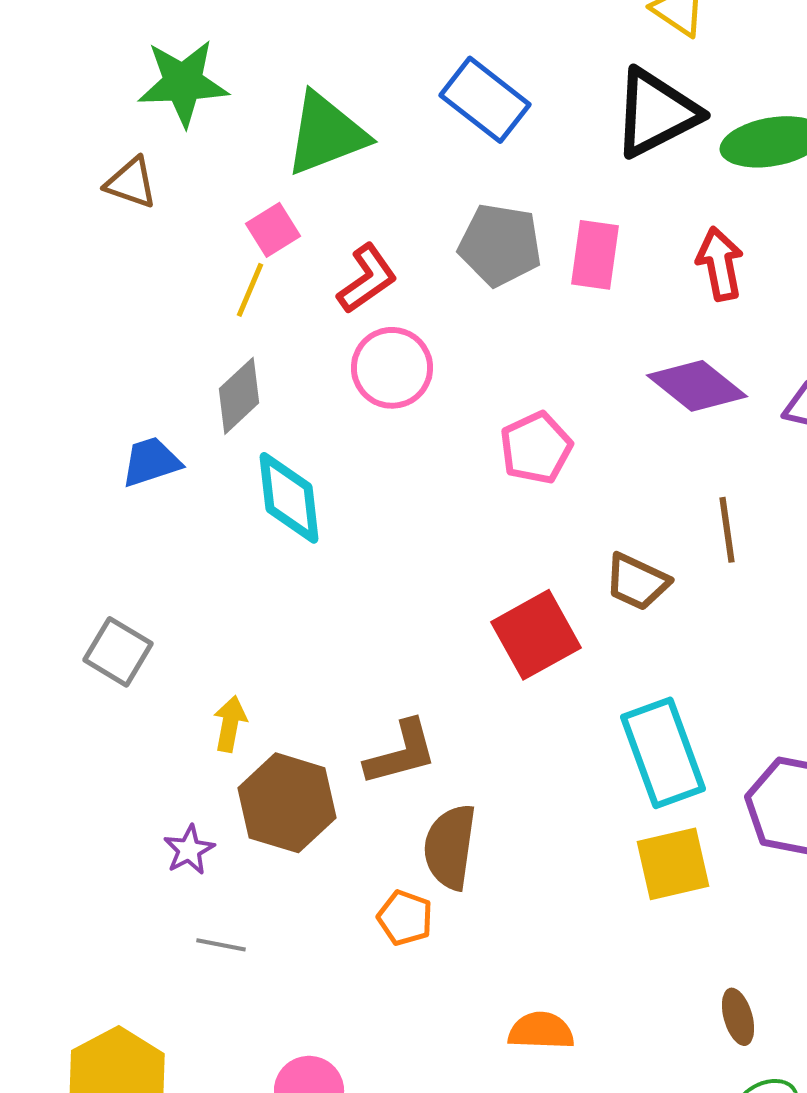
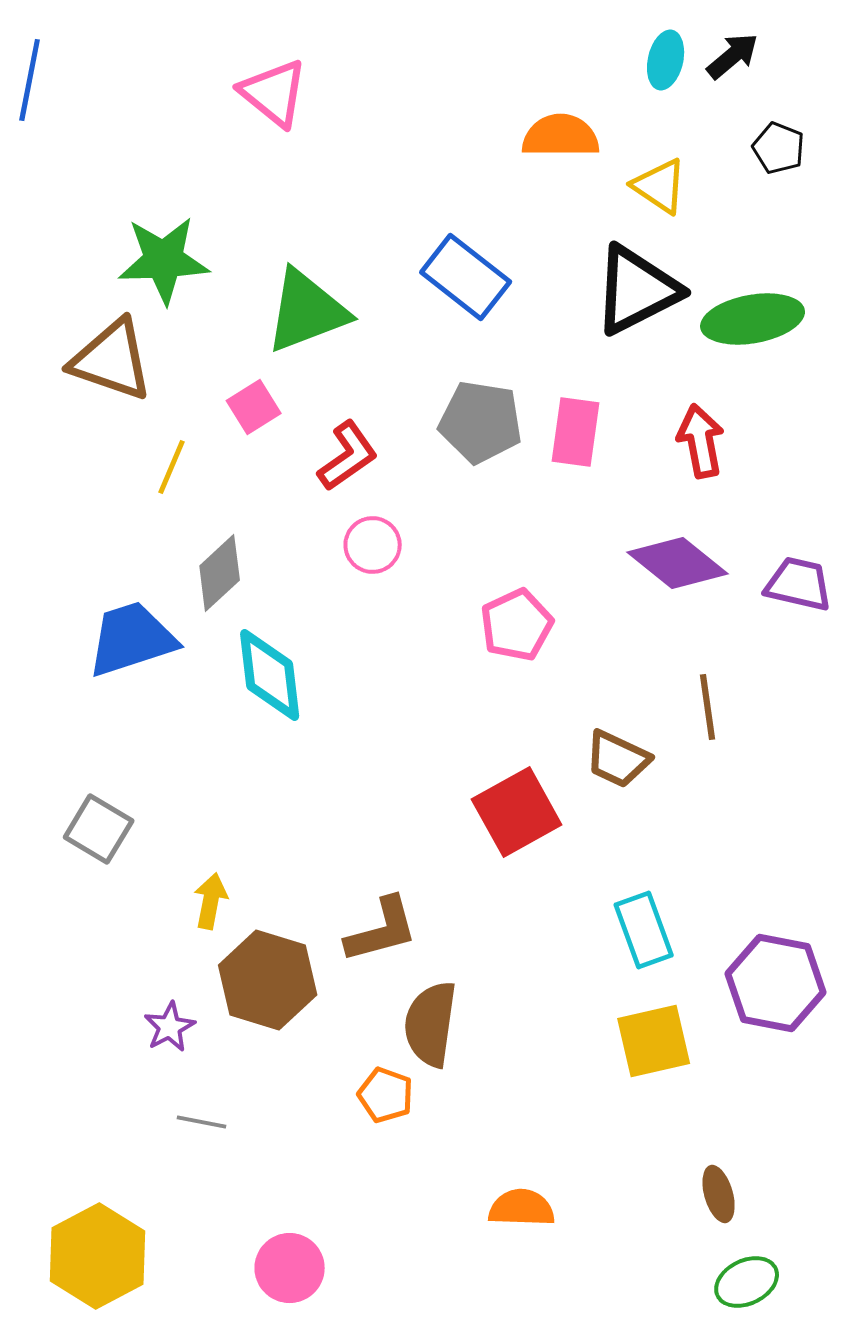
brown triangle: (131, 183) -> (112, 360), size x1.6
yellow line: (250, 290) -> (172, 467), moved
pink circle: (392, 368) -> (373, 545), size x0.7
blue trapezoid: (151, 462) -> (132, 639), size x1.5
cyan rectangle: (663, 753) -> (644, 930), size x0.7

